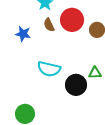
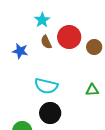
black circle: (76, 85) -> (50, 113), moved

